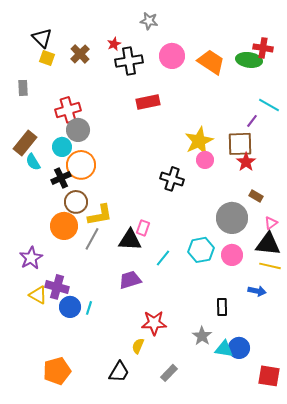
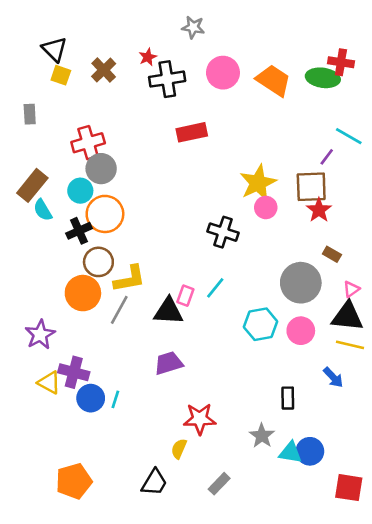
cyan line: (163, 258) -> (215, 288), moved
blue arrow: (257, 291) -> (333, 377), turned 36

